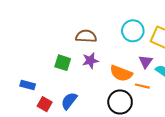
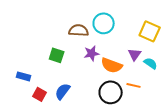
cyan circle: (133, 31) -> (104, 23), moved
purple star: (90, 61) -> (92, 53), moved
orange line: (142, 86) -> (134, 85), moved

